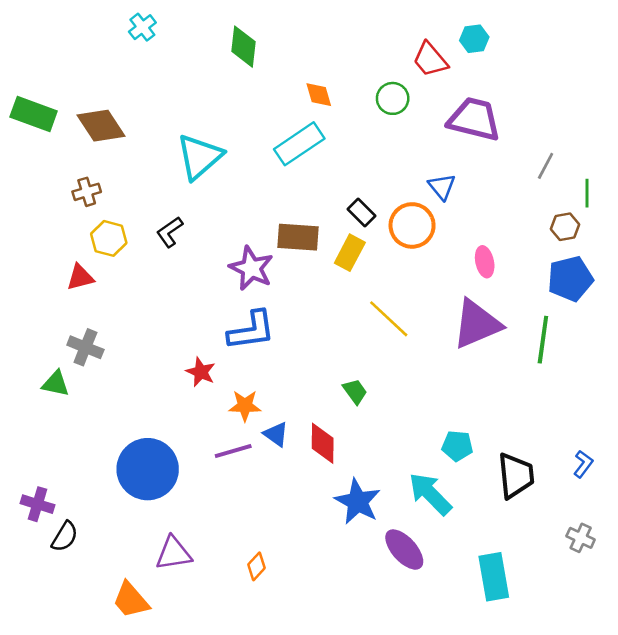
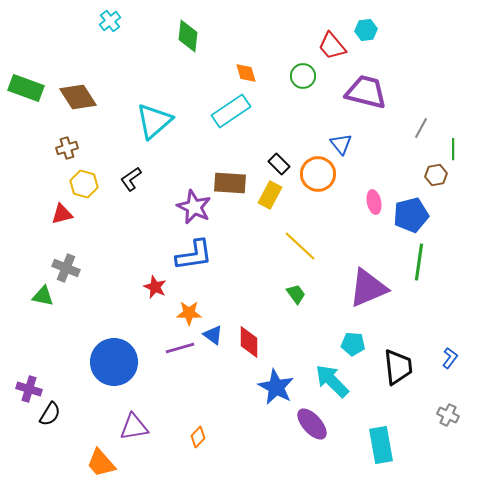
blue pentagon: (570, 279) -> (411, 215), moved
purple triangle: (477, 324) -> (368, 288), moved
green trapezoid: (355, 391) -> (296, 294), moved

